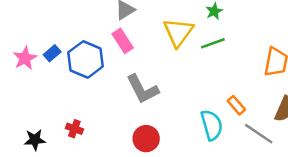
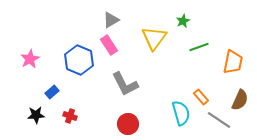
green line: (213, 43) -> (199, 47), moved
blue rectangle: (52, 53) -> (52, 92), moved
black star: (35, 140) -> (36, 115), moved

